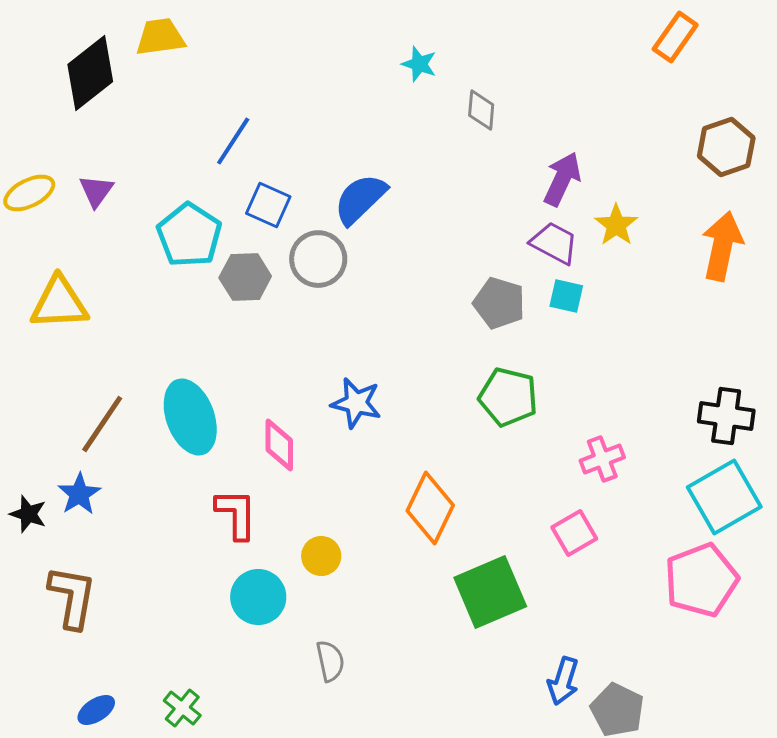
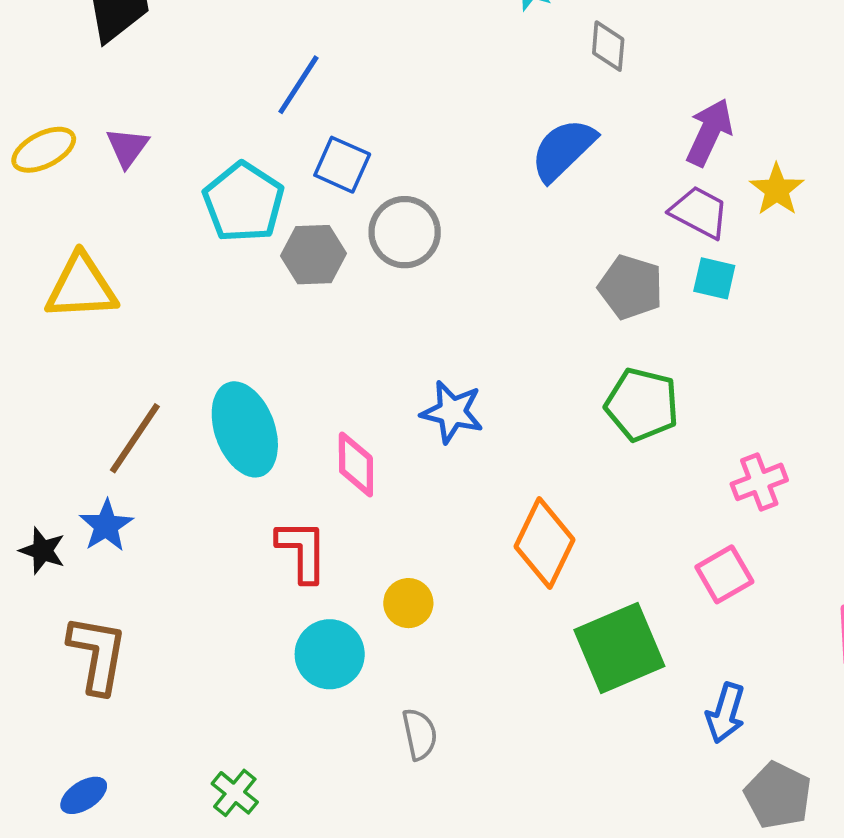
blue semicircle: (360, 199) -> (563, 150), moved
blue arrow: (563, 681) -> (726, 713), moved
blue ellipse: (96, 710) -> (84, 795), moved

